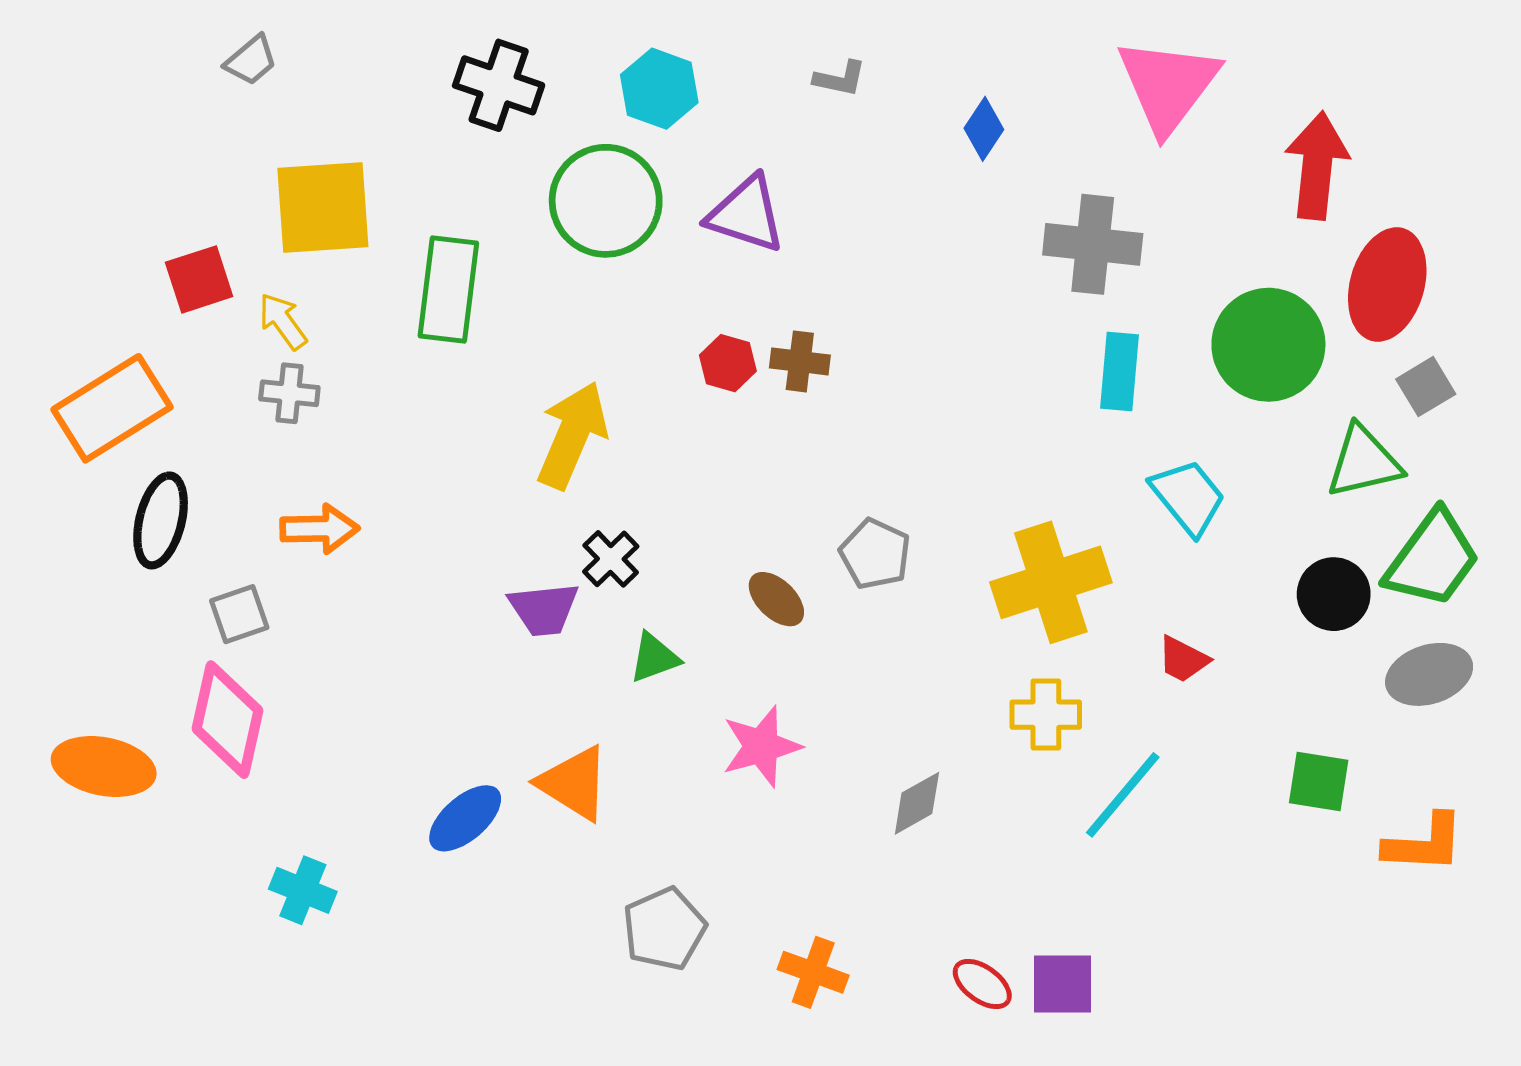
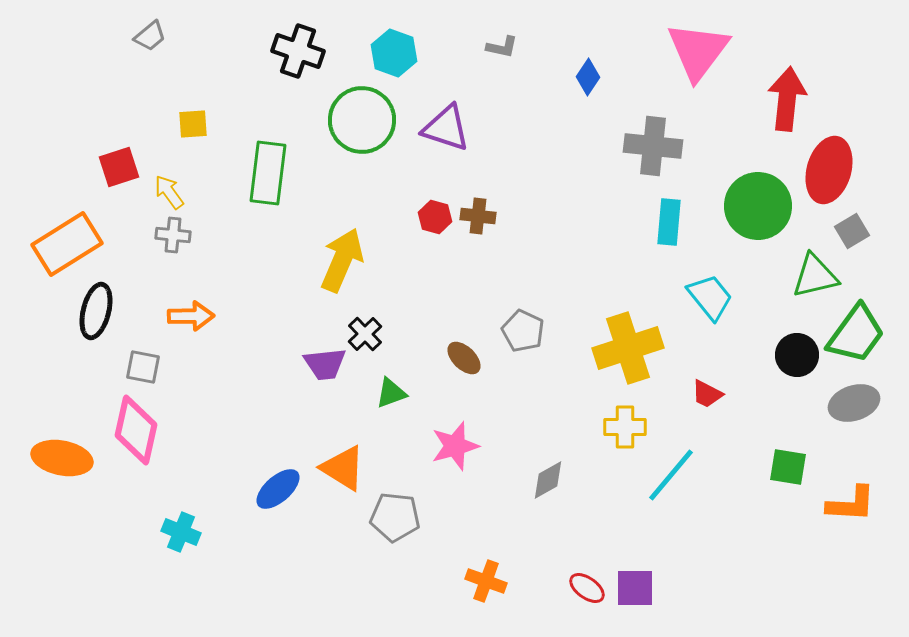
yellow square: (323, 208) -> (193, 124), size x0.5
gray square: (239, 614) -> (143, 367), turned 30
gray pentagon: (664, 929) -> (395, 517), moved, turned 30

